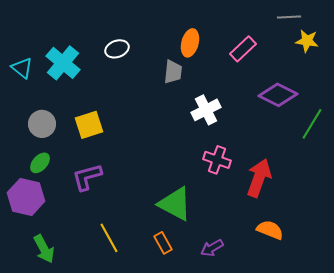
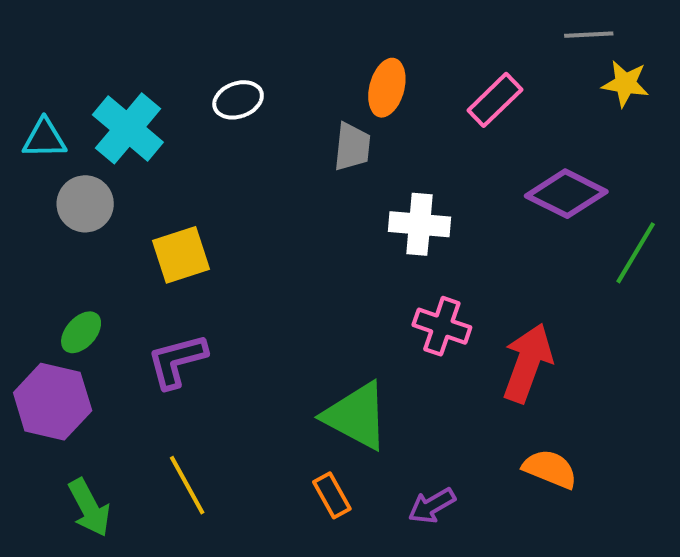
cyan triangle: (22, 68) -> (44, 139), turned -40
white cross: (206, 110) -> (420, 224), turned 32
gray circle: (42, 124) -> (85, 204), moved
yellow line: (109, 238) -> (187, 485), moved

